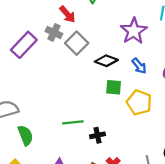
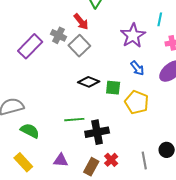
red arrow: (67, 14) -> (81, 22), moved
black diamond: (106, 61) -> (89, 82), moved
green semicircle: (25, 135) -> (30, 131), turned -42
black cross: (97, 135) -> (97, 132), size x1.6

